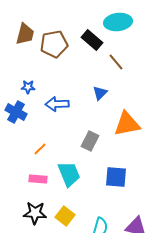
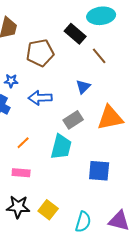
brown pentagon: (54, 44) -> (40, 53), moved
gray rectangle: (90, 141) -> (73, 120), moved, turned 30
cyan trapezoid: (69, 174) -> (61, 147), moved, turned 36

